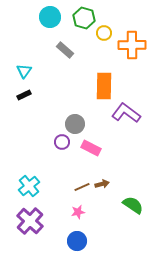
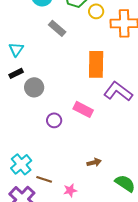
gray circle: (75, 124) -> (34, 87), moved
pink rectangle: (91, 148) -> (83, 109), moved
brown line: (82, 187) -> (44, 179), moved, turned 42

